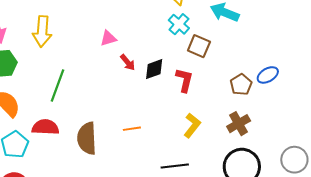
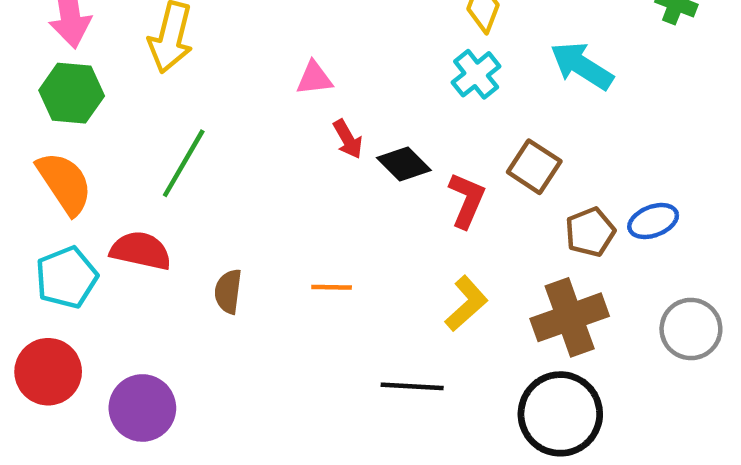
brown square: (199, 46) -> (534, 167), moved
black diamond: (154, 69) -> (404, 164), turned 55
brown cross: (239, 124) -> (570, 317), size x1.4
brown semicircle: (87, 138) -> (228, 291), size x0.6
gray circle: (294, 160) -> (691, 329), moved

